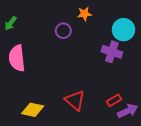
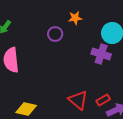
red triangle: (75, 100) -> (78, 100), moved

